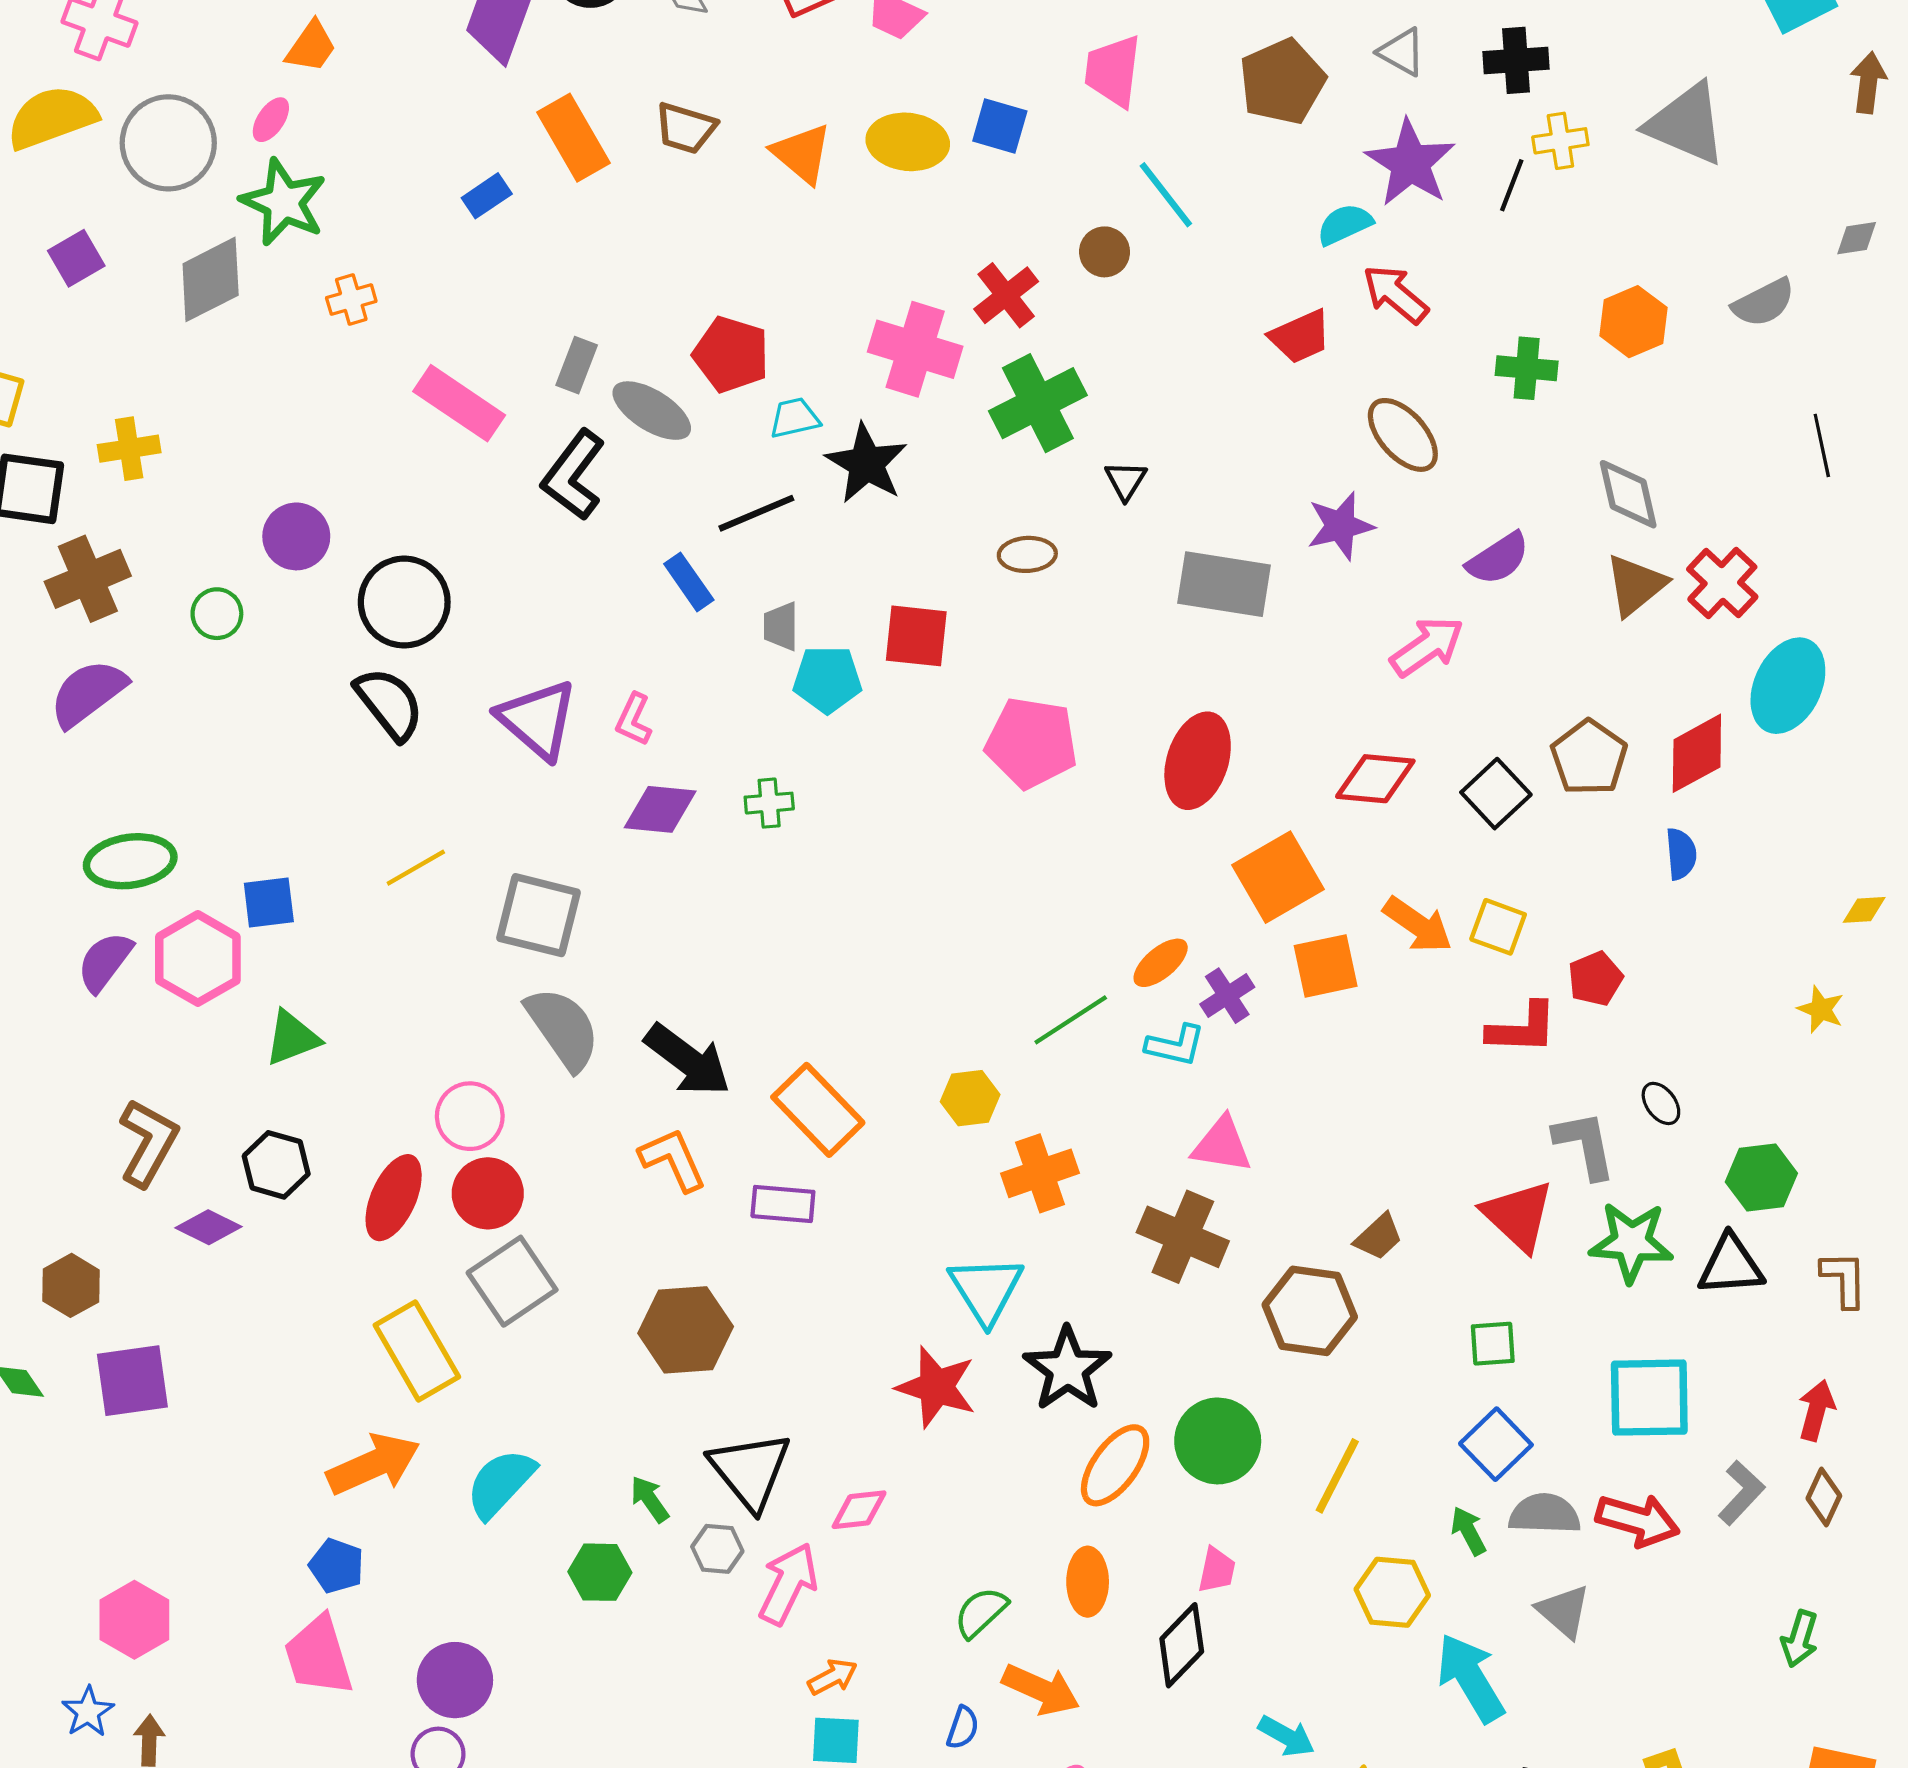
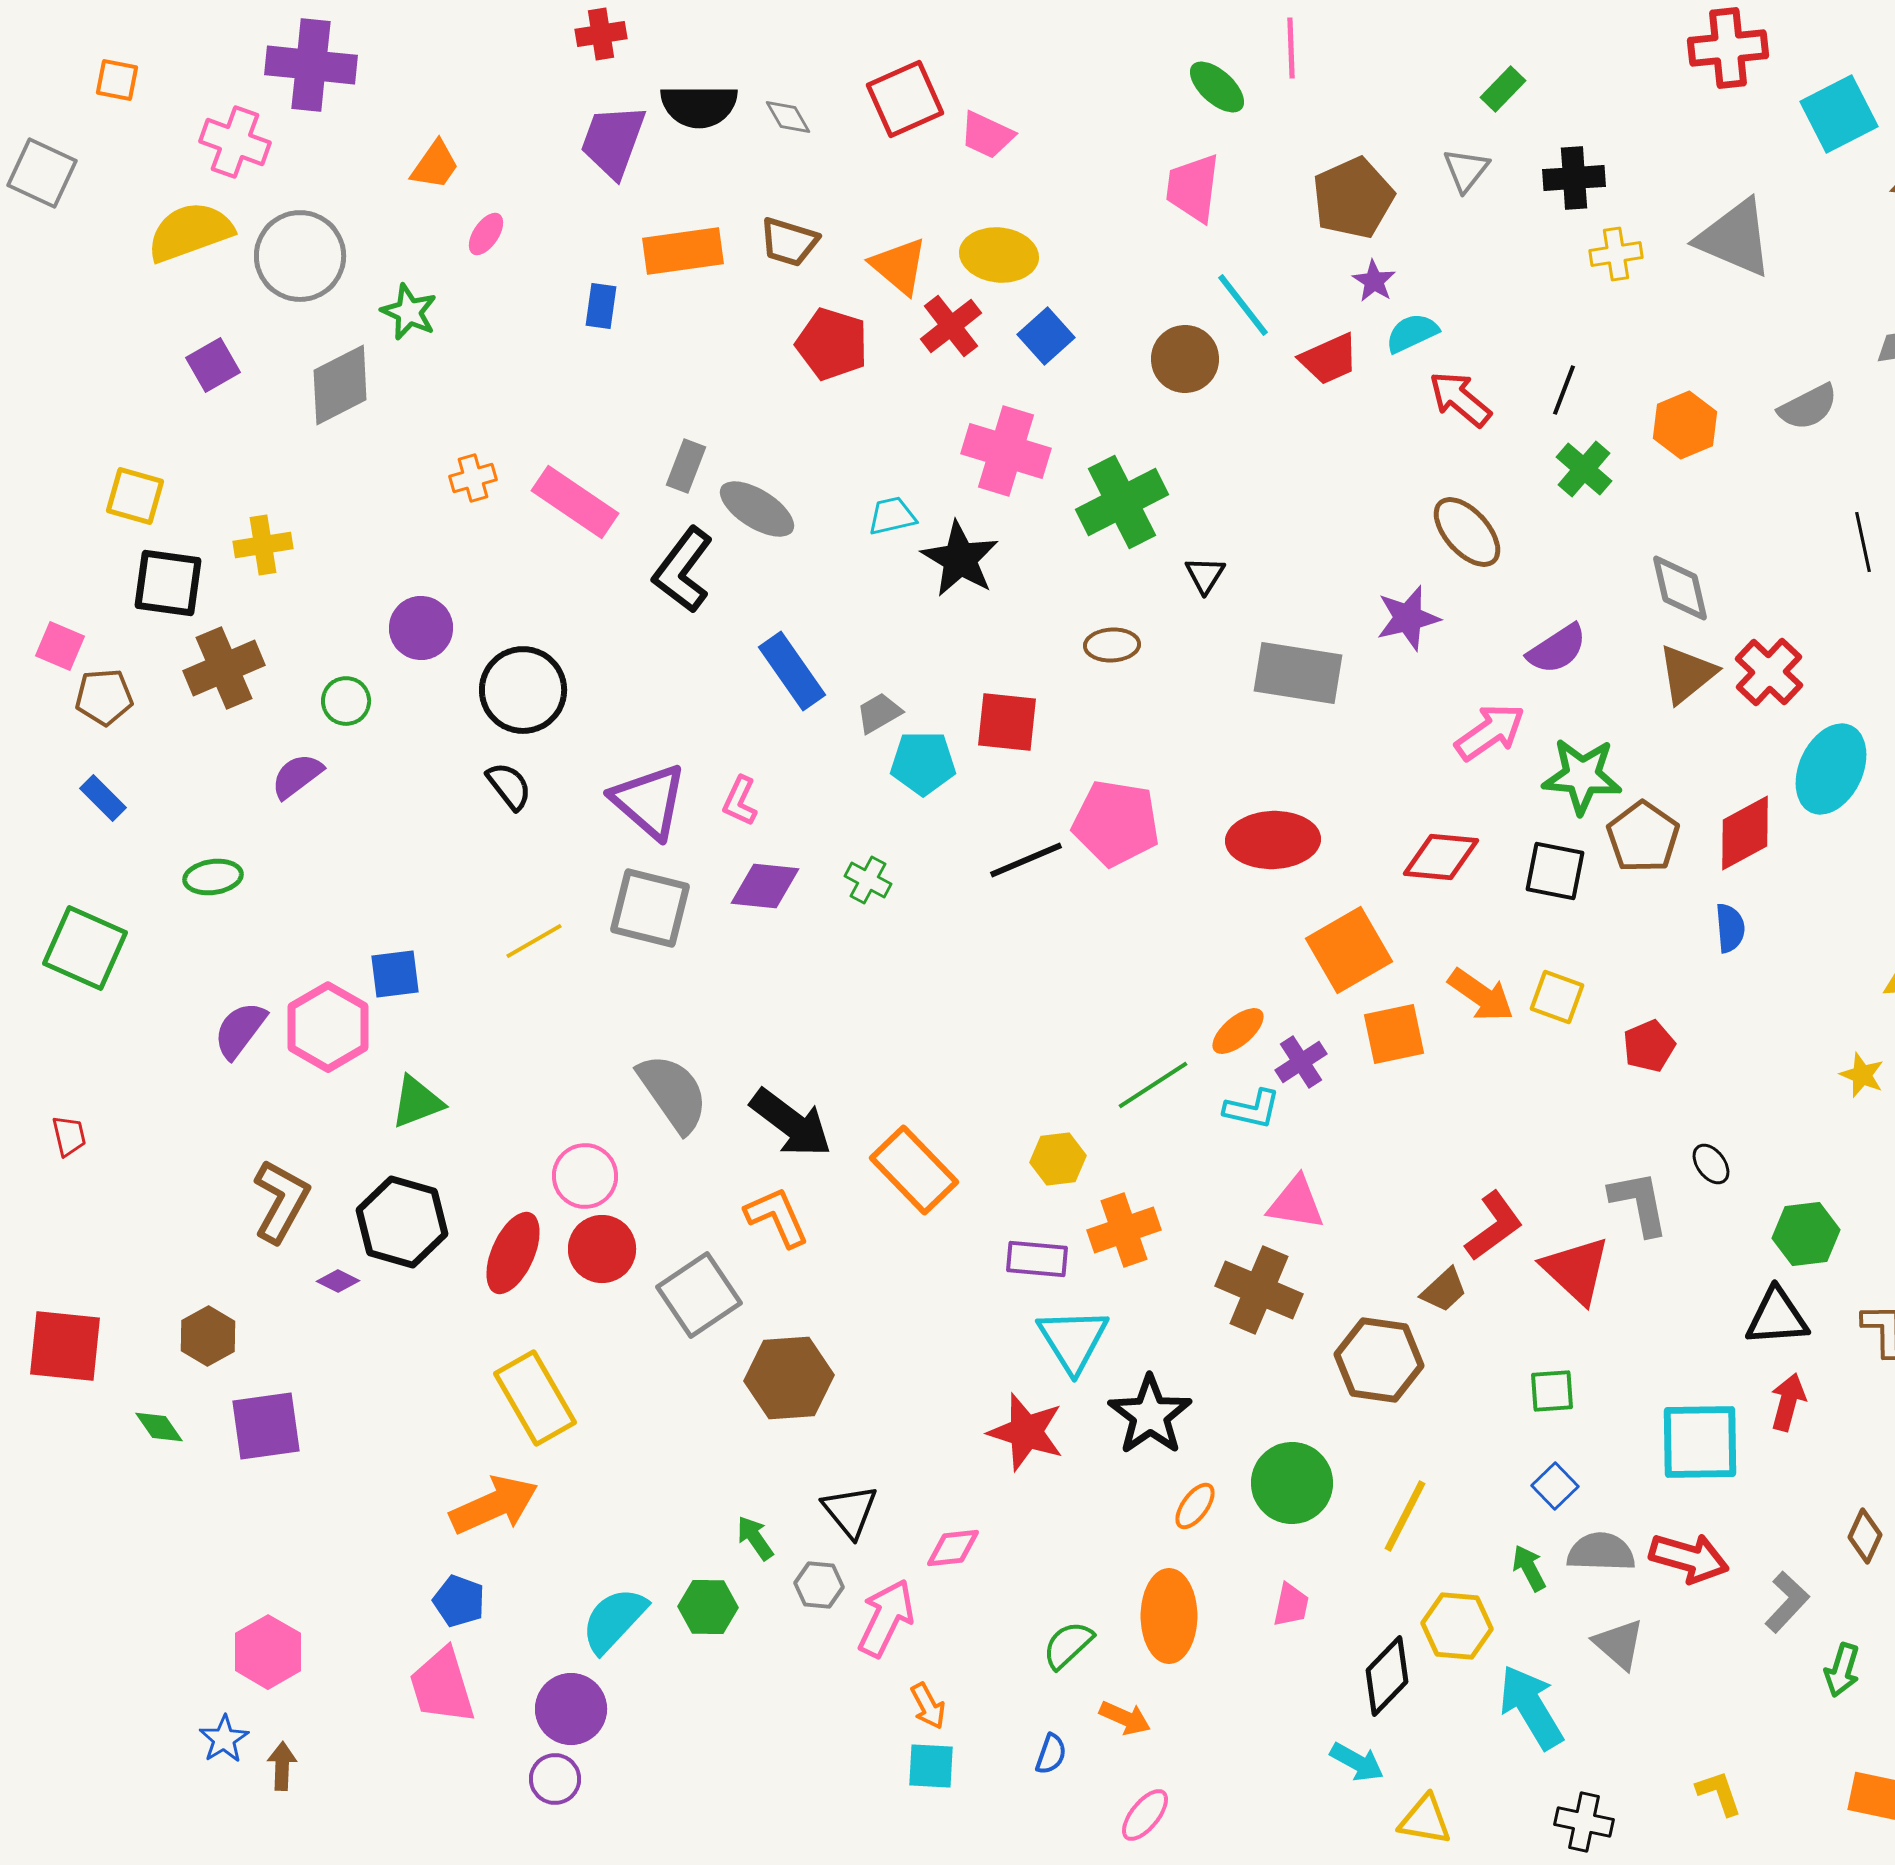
gray triangle: (1402, 52) -> (1466, 170), turned 39
pink ellipse: (271, 120) -> (486, 234), moved
blue square: (1000, 126) -> (1046, 336), moved, turned 32
orange rectangle: (573, 138) -> (683, 251), turned -68
purple star: (1410, 163) -> (1374, 281), moved, size x0.5
black line: (1512, 185) -> (1564, 390), moved
blue rectangle: (487, 196) -> (601, 306), turned -48
green star: (284, 202) -> (409, 312), size x0.7
brown circle: (1105, 252) -> (1185, 359), size x1.4
red cross: (1006, 295) -> (951, 326), moved
orange cross: (351, 299) -> (473, 478), moved
red trapezoid: (1300, 337) -> (1329, 359), moved
red pentagon: (731, 354) -> (832, 344), moved
green cross: (1527, 368) -> (1584, 469), turned 36
black line: (756, 513) -> (1026, 860), moved
blue rectangle: (689, 582) -> (792, 671), size x1.4
gray trapezoid: (781, 626) -> (879, 713), turned 60
purple semicircle: (88, 693) -> (297, 776), moved, size x0.7
black semicircle: (389, 704) -> (509, 786), size x0.7
red ellipse: (1198, 761) -> (1273, 840), turned 70
black square: (1496, 794) -> (1555, 871), turned -36
green cross: (769, 803) -> (868, 880), turned 33
green ellipse: (130, 861) -> (213, 877), moved, size x0.7
gray square: (539, 915) -> (650, 908), moved
red L-shape: (1522, 1028) -> (1494, 1226), moved, turned -38
black hexagon: (276, 1165) -> (402, 1222), size x1.4
purple rectangle: (783, 1204) -> (1037, 1259), moved
purple diamond: (208, 1227) -> (338, 1281), size x0.7
green star: (1631, 1242) -> (1582, 776), moved
gray square: (512, 1281) -> (699, 1295), moved
red arrow: (1816, 1410) -> (1788, 1402), moved
blue square: (1496, 1444) -> (1555, 1486), size x0.7
orange ellipse: (1115, 1465) -> (1195, 1506), size x0.6
black triangle: (750, 1471) -> (850, 1511), size x0.7
cyan semicircle: (500, 1483) -> (614, 1620), moved
gray L-shape: (1741, 1493) -> (1787, 1602), moved
orange ellipse: (1088, 1582) -> (1169, 1616), size x1.4
black diamond: (1182, 1645) -> (1387, 1676), moved
orange arrow: (833, 1677) -> (928, 1706), turned 90
orange arrow: (1041, 1690) -> (1125, 1718), size x0.7

